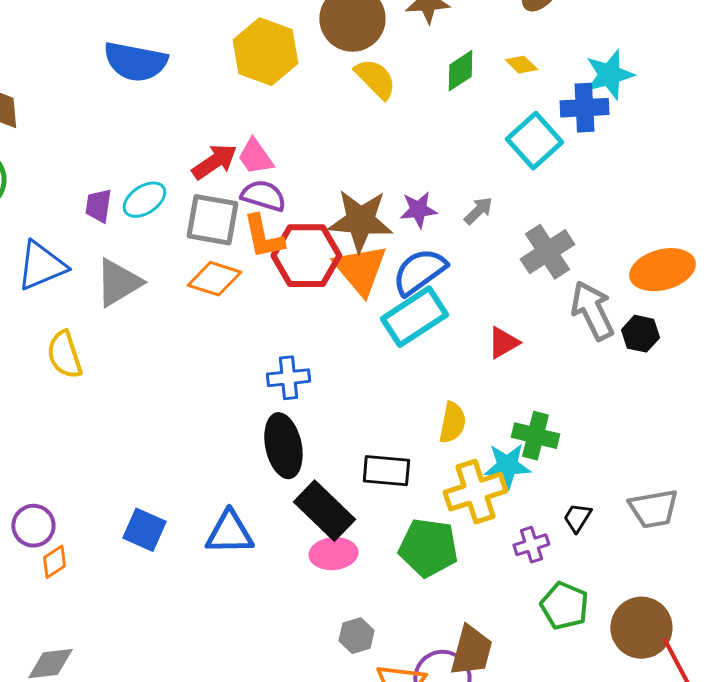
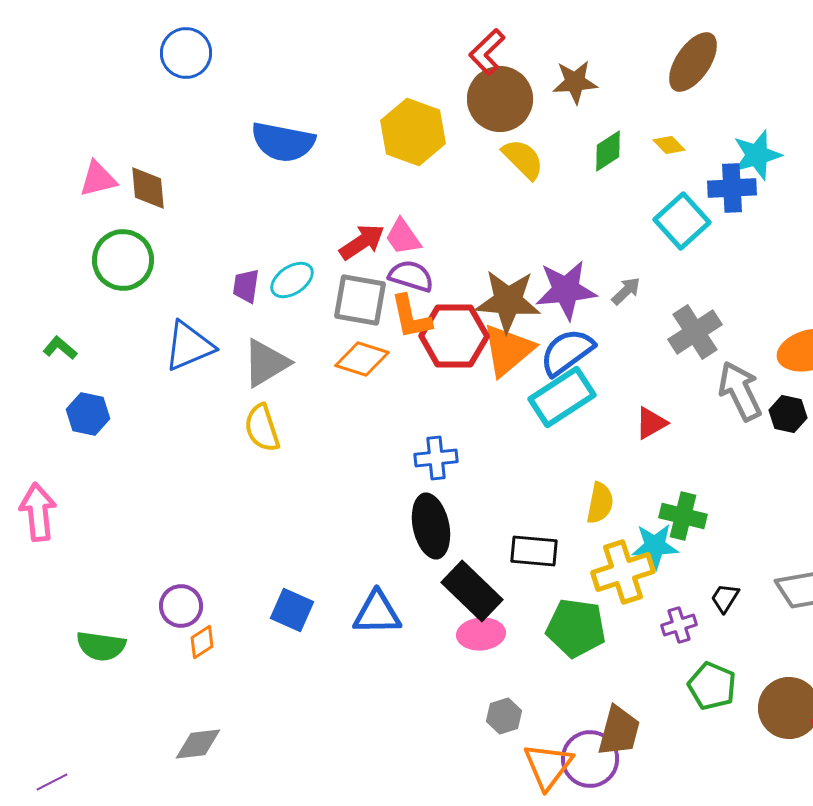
purple star: (418, 210) -> (566, 290), size x1.6
orange triangle: (360, 270) -> (508, 350), turned 30
yellow semicircle: (64, 355) -> (262, 428), moved

